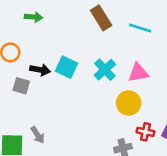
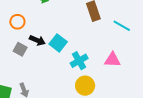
cyan cross: (105, 70) -> (79, 61), moved
yellow circle: (129, 103) -> (85, 86), moved

